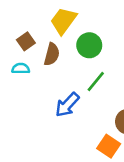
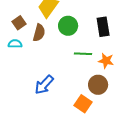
green line: (96, 81) -> (83, 54), moved, turned 54
blue arrow: (67, 105) -> (44, 85), moved

